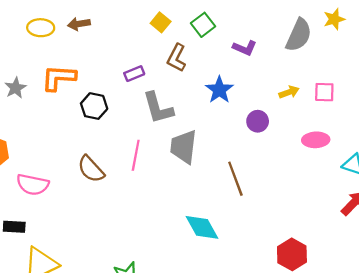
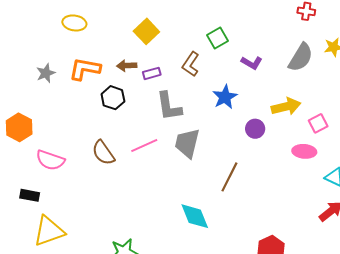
yellow square: (161, 22) -> (146, 31), moved, size x1.4
brown arrow: (79, 24) -> (127, 66), moved
yellow arrow: (289, 92) -> (286, 107), size x1.6
pink square: (324, 92) -> (318, 123), moved, turned -36
pink line: (136, 155) -> (144, 146), turned 48
brown line: (235, 179) -> (229, 177), turned 40

